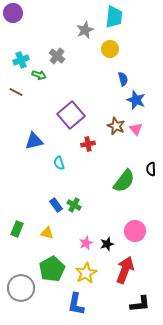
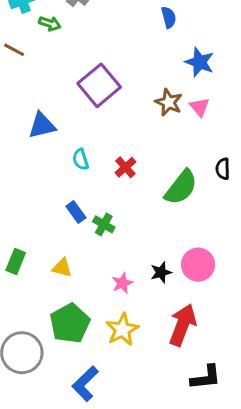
blue semicircle: (123, 79) -> (169, 17), moved
red cross: (88, 144) -> (125, 167), moved, turned -32
blue rectangle: (56, 205) -> (76, 212), moved
black star: (107, 244) -> (161, 272), moved
blue L-shape: (76, 304) -> (85, 384), moved, turned 35

